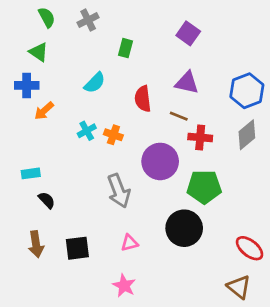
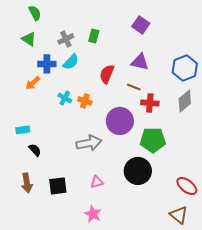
gray cross: (88, 20) -> (66, 39), moved
blue cross: (27, 85) -> (47, 64), moved
red semicircle: (143, 99) -> (107, 74), turned 30
cyan cross: (87, 131) -> (65, 98), turned -32
gray arrow: (119, 191) -> (89, 143), turned -80

